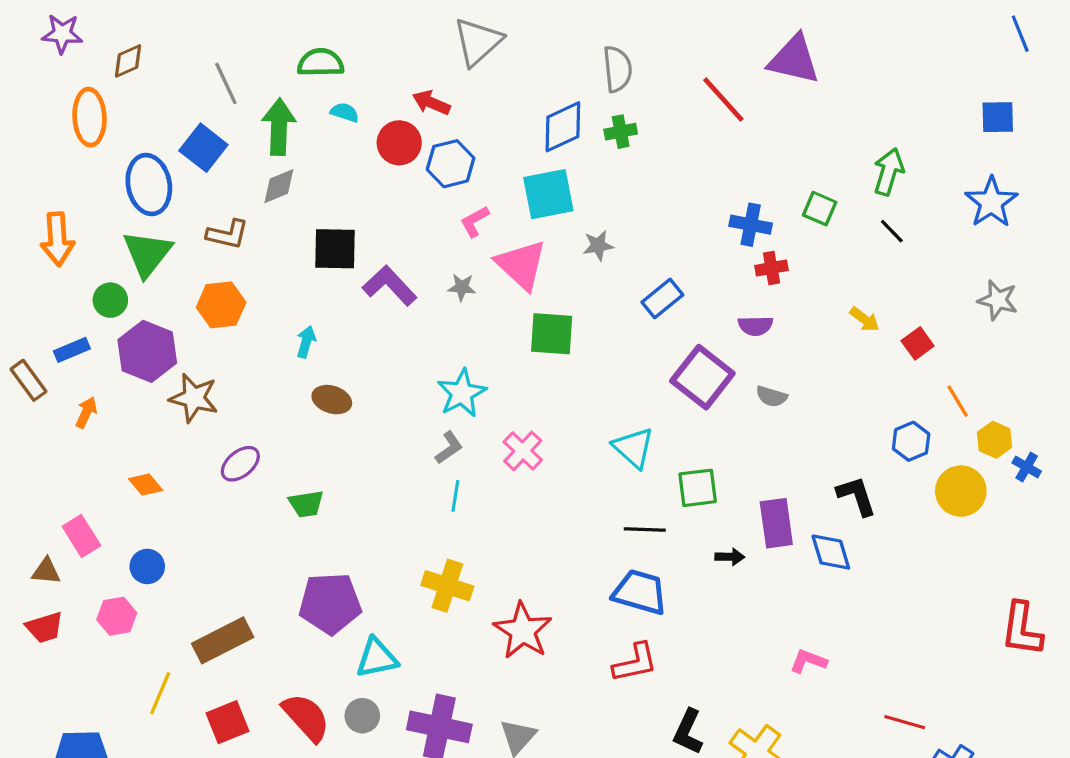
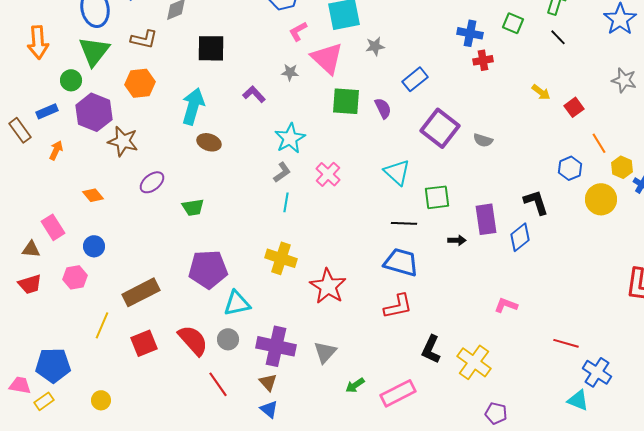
purple L-shape: (390, 286) -> (254, 94), moved, size x0.7
purple semicircle: (755, 326) -> (383, 108), moved, turned -115
cyan arrow: (306, 342) -> (193, 106), size x1.8
blue diamond: (831, 552) -> (520, 237), turned 68

